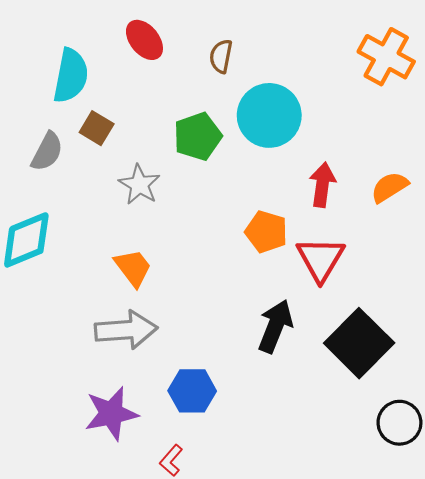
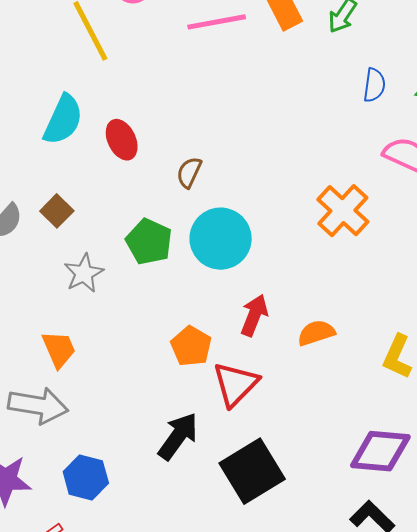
cyan semicircle: (71, 76) -> (63, 120), moved
green pentagon: (198, 136) -> (149, 242), turned 30

